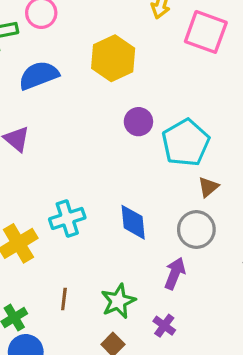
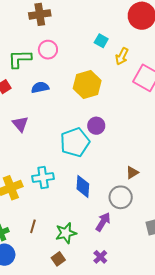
blue semicircle: (39, 75) -> (40, 87), size x0.7
cyan pentagon: (186, 143) -> (75, 142), moved
purple cross: (164, 326) -> (100, 257), moved

